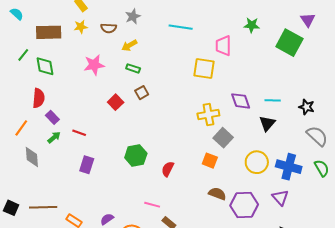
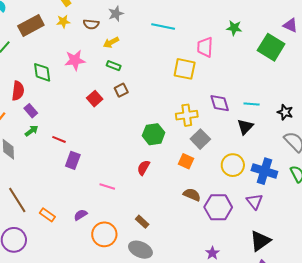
purple triangle: (308, 20) -> (290, 25), turned -35
brown rectangle: (49, 32) -> (31, 26), turned -30
green diamond: (45, 66) -> (42, 72), moved
red line: (79, 133) -> (59, 139), moved
green hexagon: (136, 156) -> (154, 134), moved
purple rectangle: (87, 165) -> (73, 160), moved
pink line: (152, 205) -> (107, 186), moved
brown line: (43, 207) -> (17, 200), turned 56

